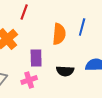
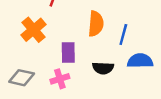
blue line: (82, 27) -> (123, 35), moved

